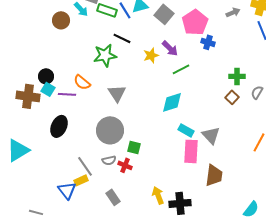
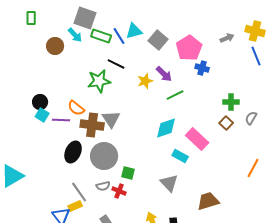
brown cross: (28, 96) -> (92, 125), moved
black ellipse: (59, 126) -> (73, 152), moved
gray triangle: (211, 135) -> (169, 183), moved
pink rectangle: (191, 151) -> (197, 139), moved, turned -50
brown trapezoid: (214, 175) -> (208, 201), turned -115

